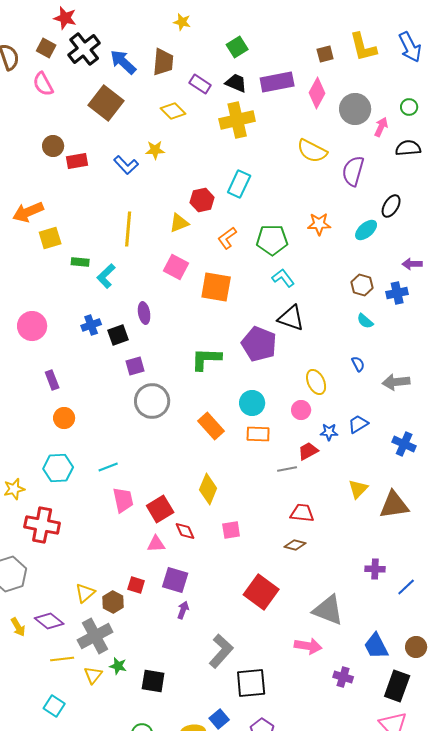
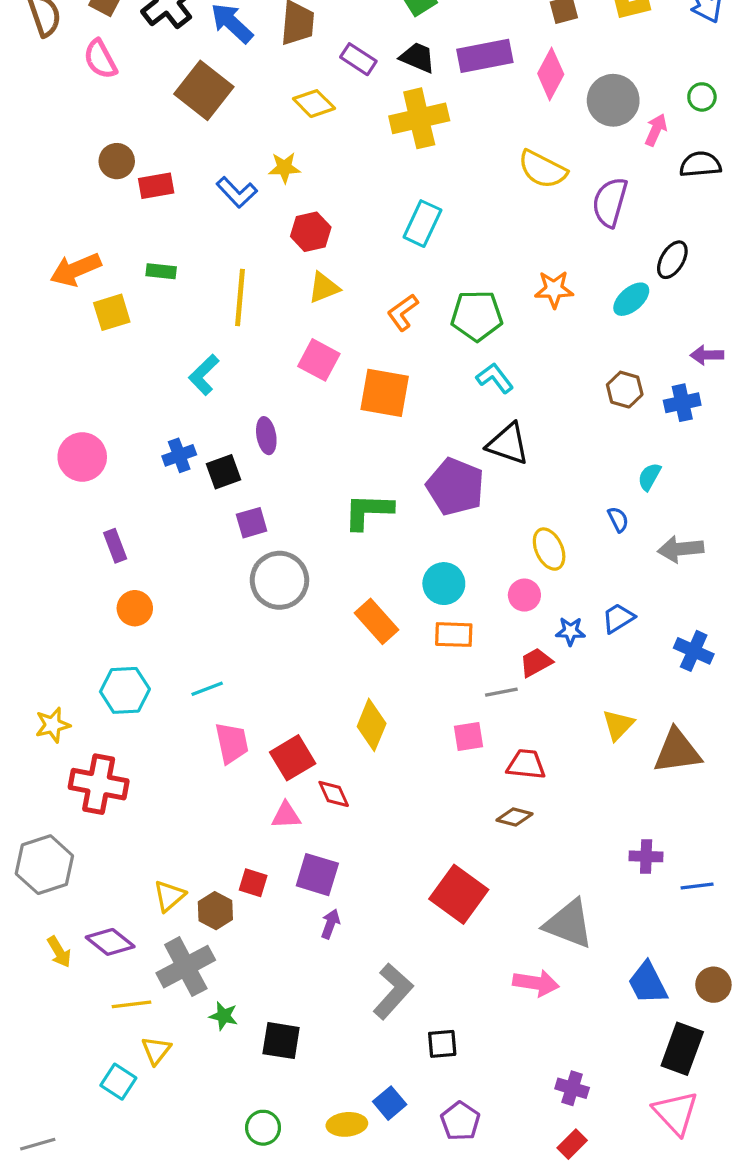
red hexagon: (202, 200) -> (311, 232), moved
green rectangle: (80, 262) -> (161, 271), moved
cyan semicircle: (365, 321) -> (649, 477), moved, turned 78
pink square: (231, 530) -> (469, 736), moved
blue line: (406, 587) -> (697, 886), turned 36
yellow triangle: (93, 675) -> (156, 1050), moved
purple cross: (343, 677) -> (572, 1088), moved
black square: (251, 683) -> (442, 1044), size x0.6

